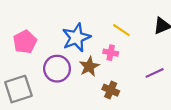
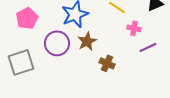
pink cross: (111, 53) -> (134, 28), moved

